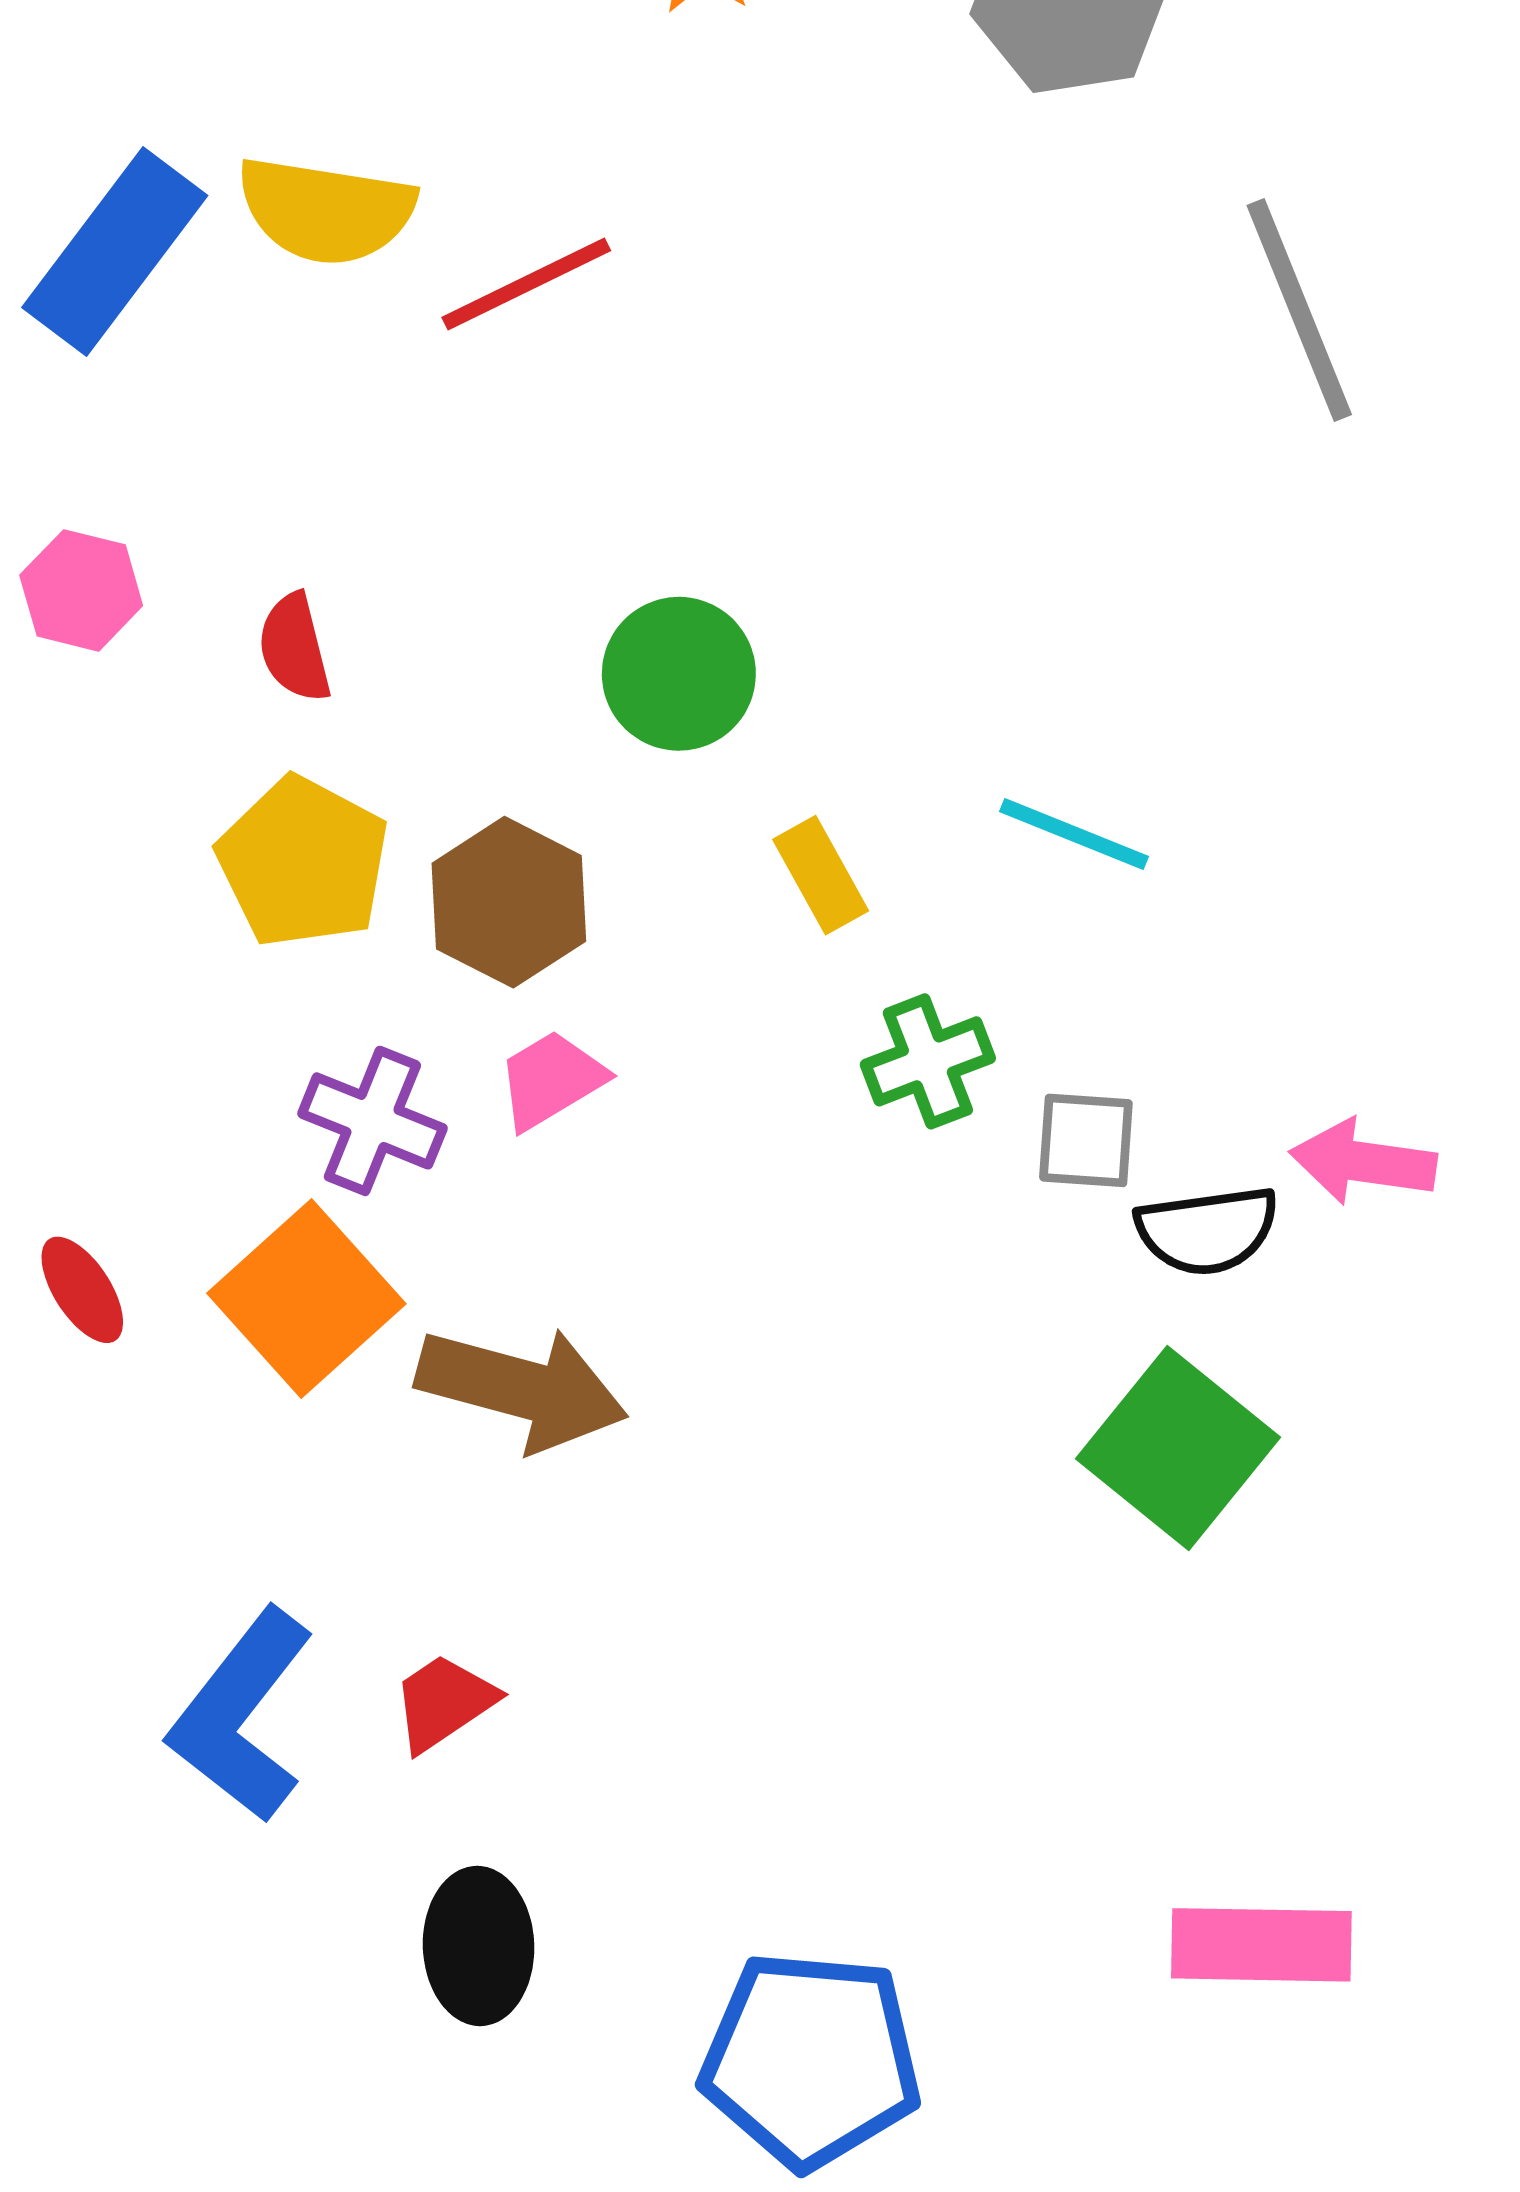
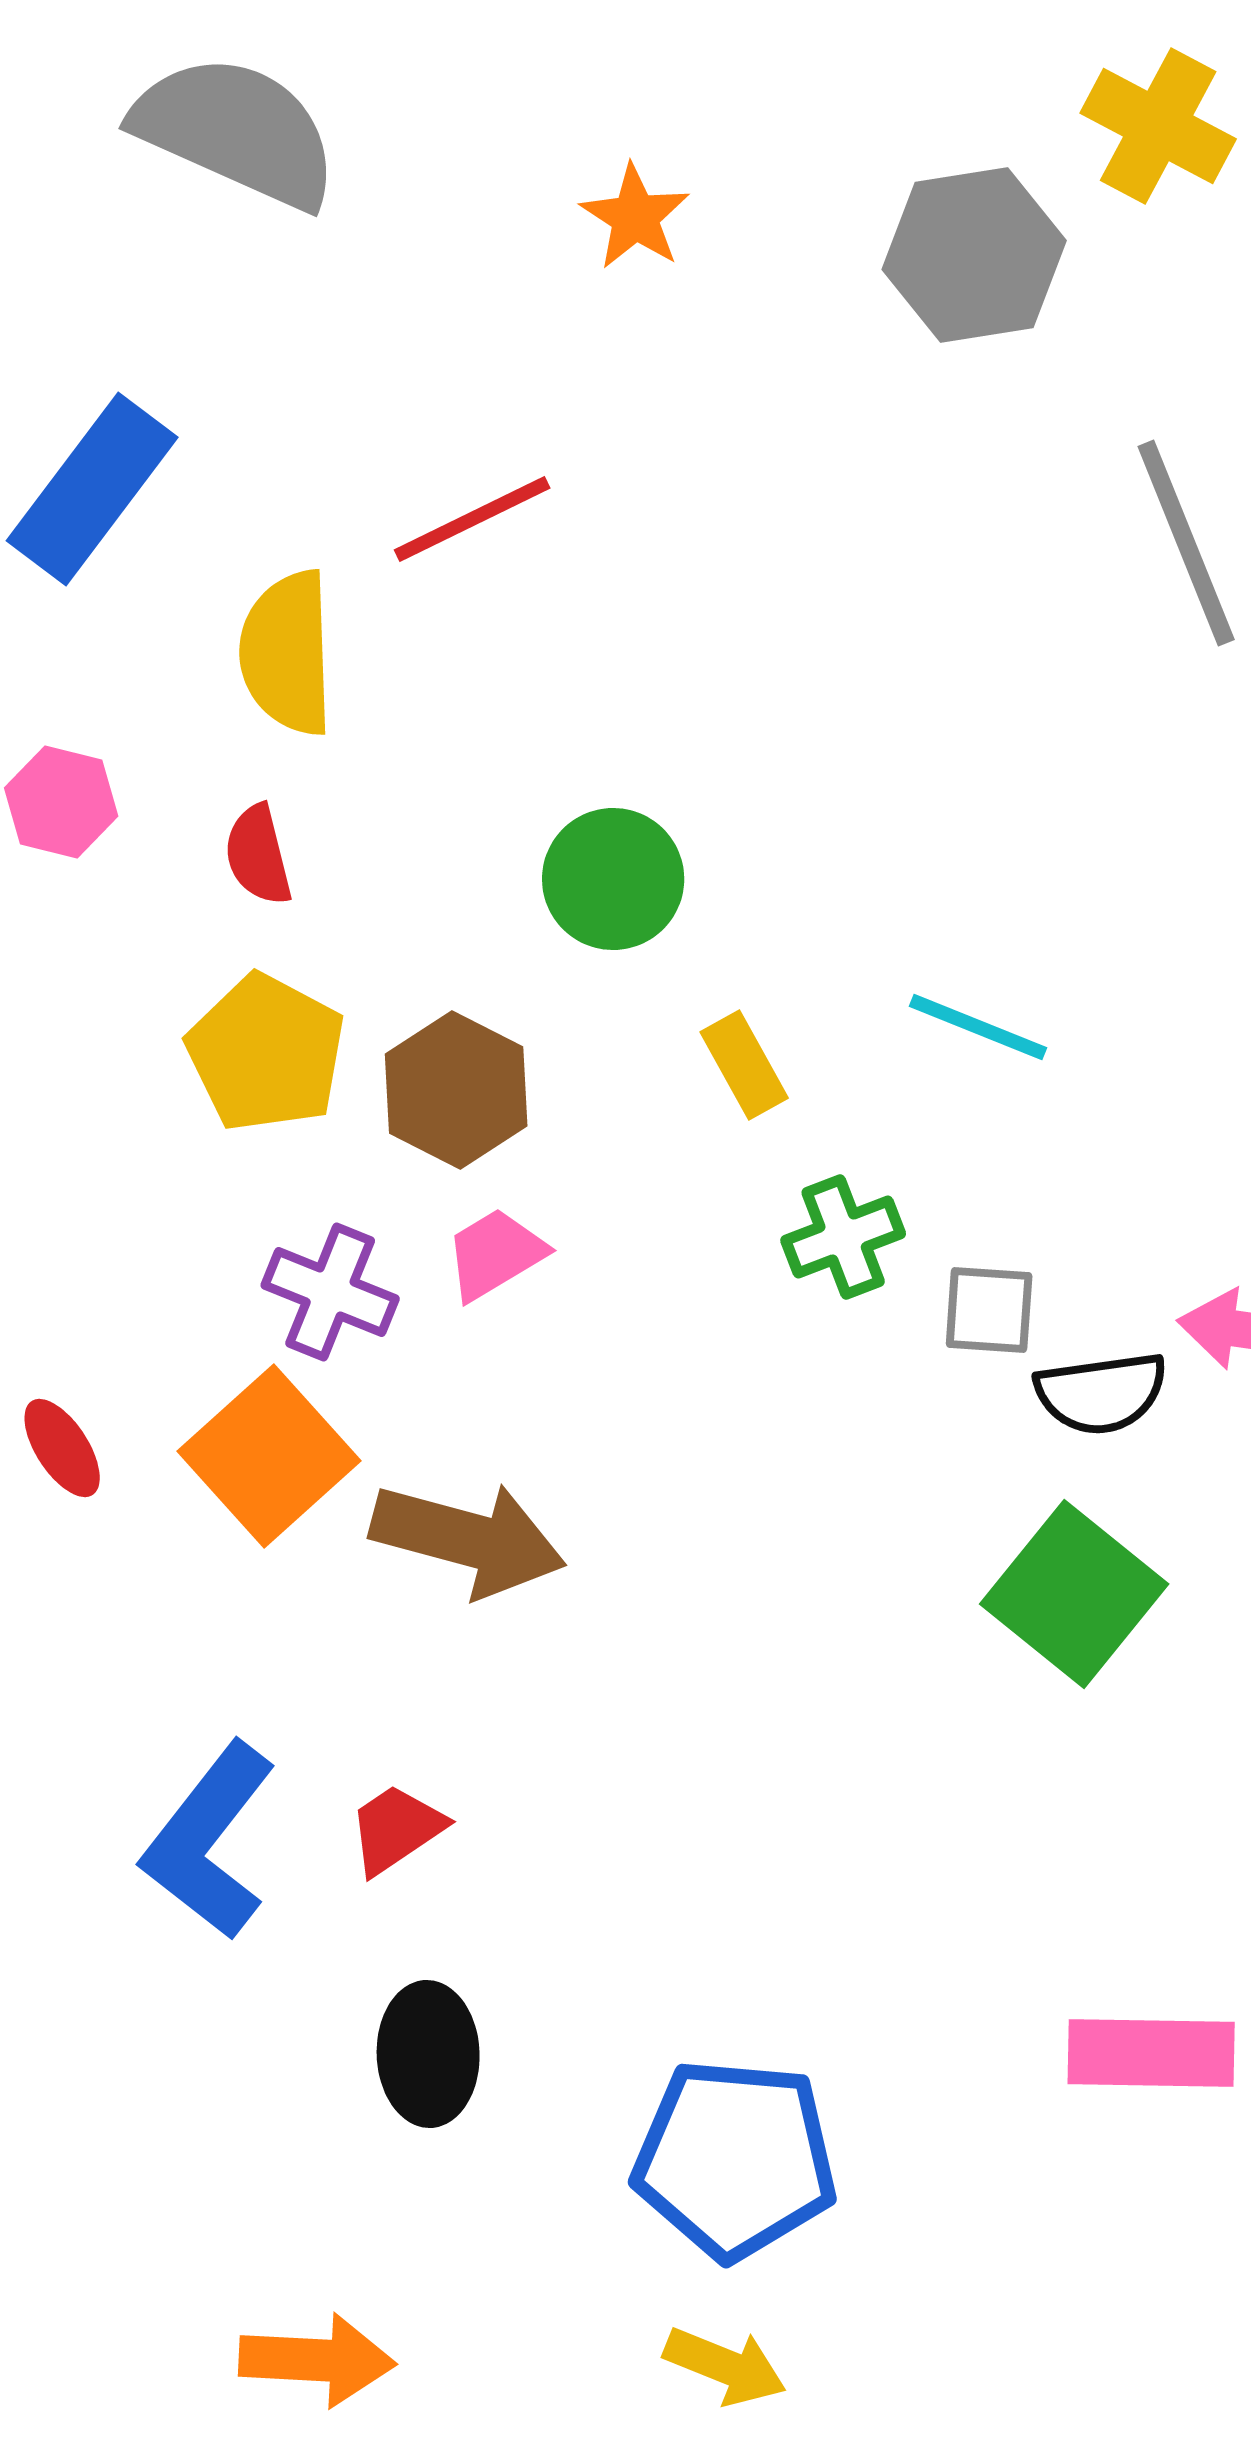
yellow semicircle: (326, 210) -> (287, 653), moved, turned 79

